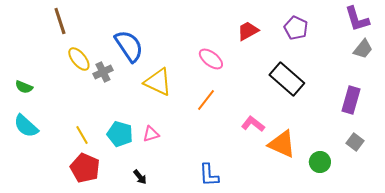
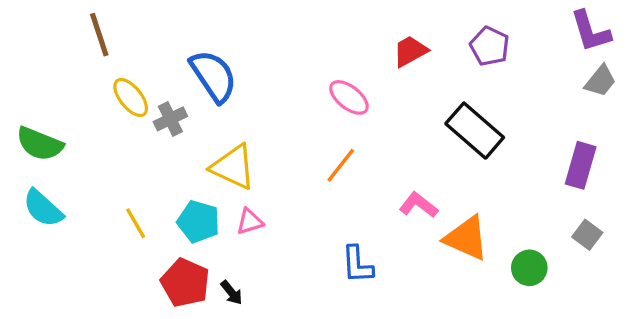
yellow triangle: (158, 82) -> (233, 167), moved
green semicircle: (24, 87) -> (40, 144), size x1.6
red pentagon: (85, 168) -> (185, 283), moved
blue L-shape: (209, 175) -> (357, 265), moved

